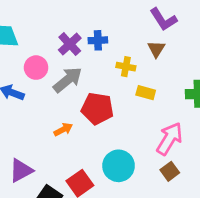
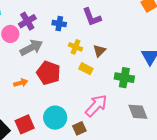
purple L-shape: (163, 19) -> (92, 17), moved
purple cross: (70, 44) -> (27, 21), moved
brown triangle: (156, 49) -> (99, 51), moved
brown square: (170, 171) -> (79, 128), moved

